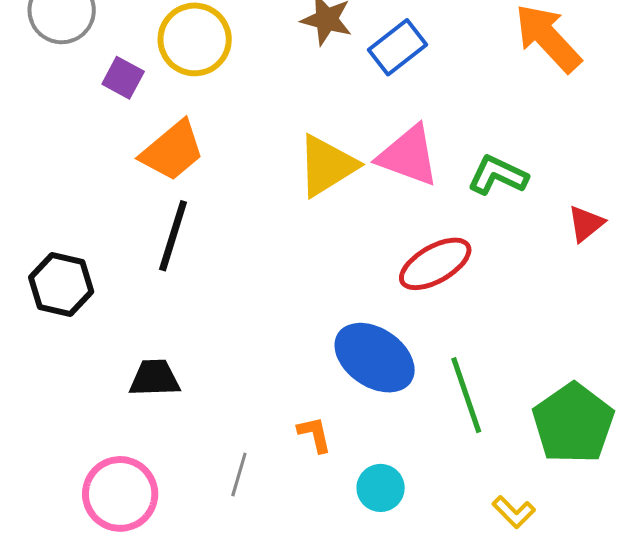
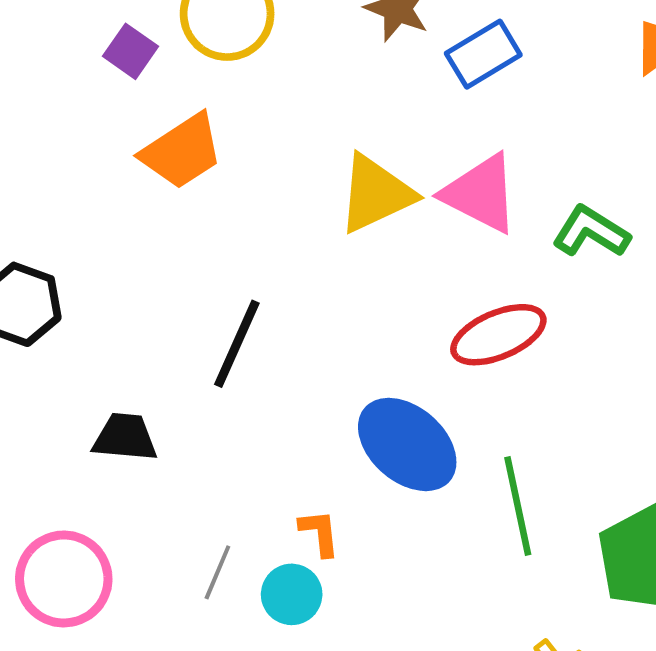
black line: (173, 236) -> (237, 344), moved
cyan circle: (381, 488) -> (292, 594), moved

